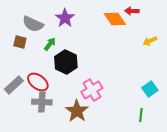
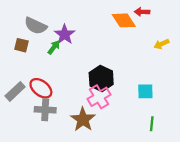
purple star: (65, 18) -> (65, 34), moved
black hexagon: (66, 62) -> (101, 79), moved
cyan square: (150, 89) -> (145, 91), moved, turned 35

